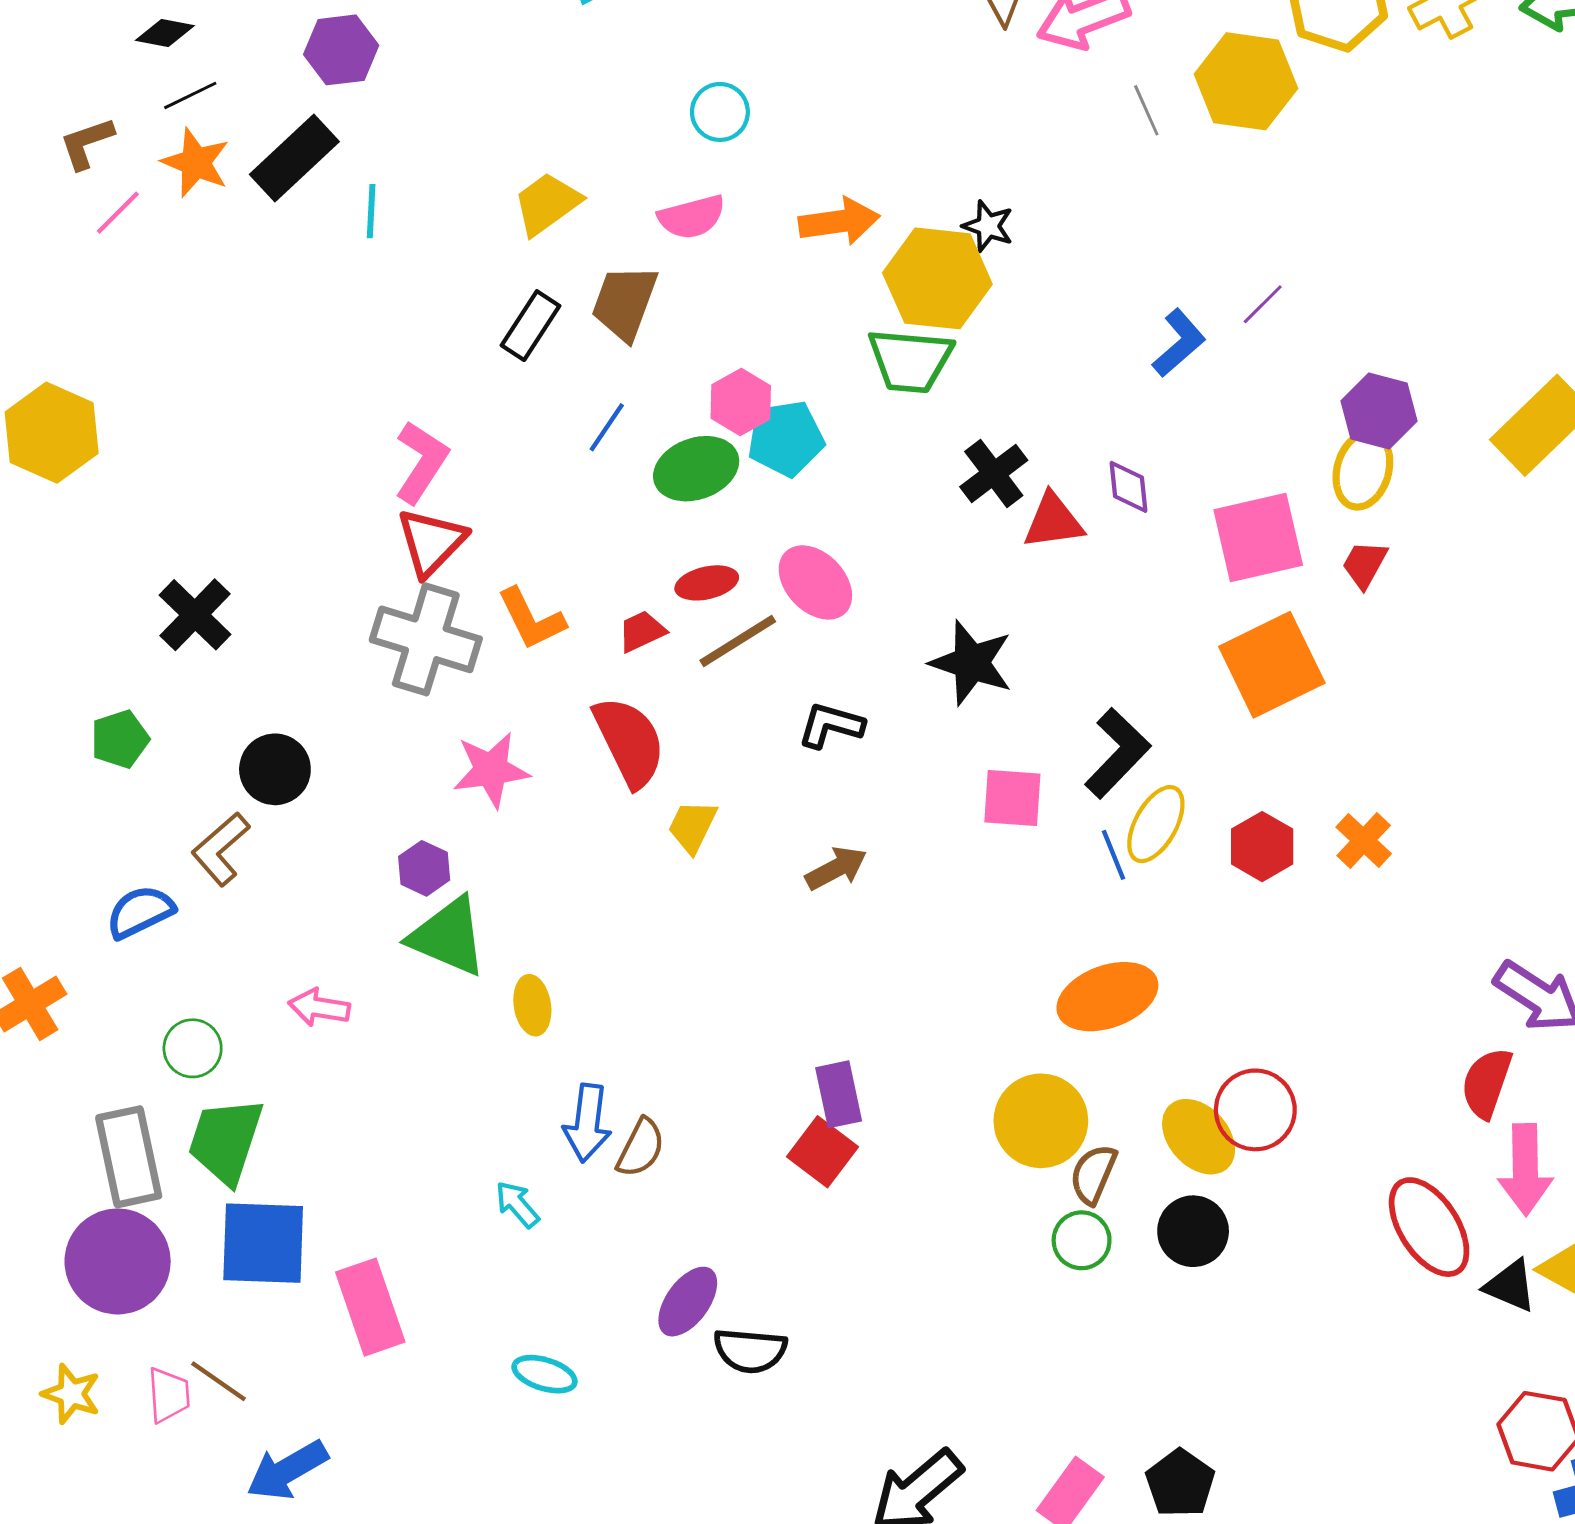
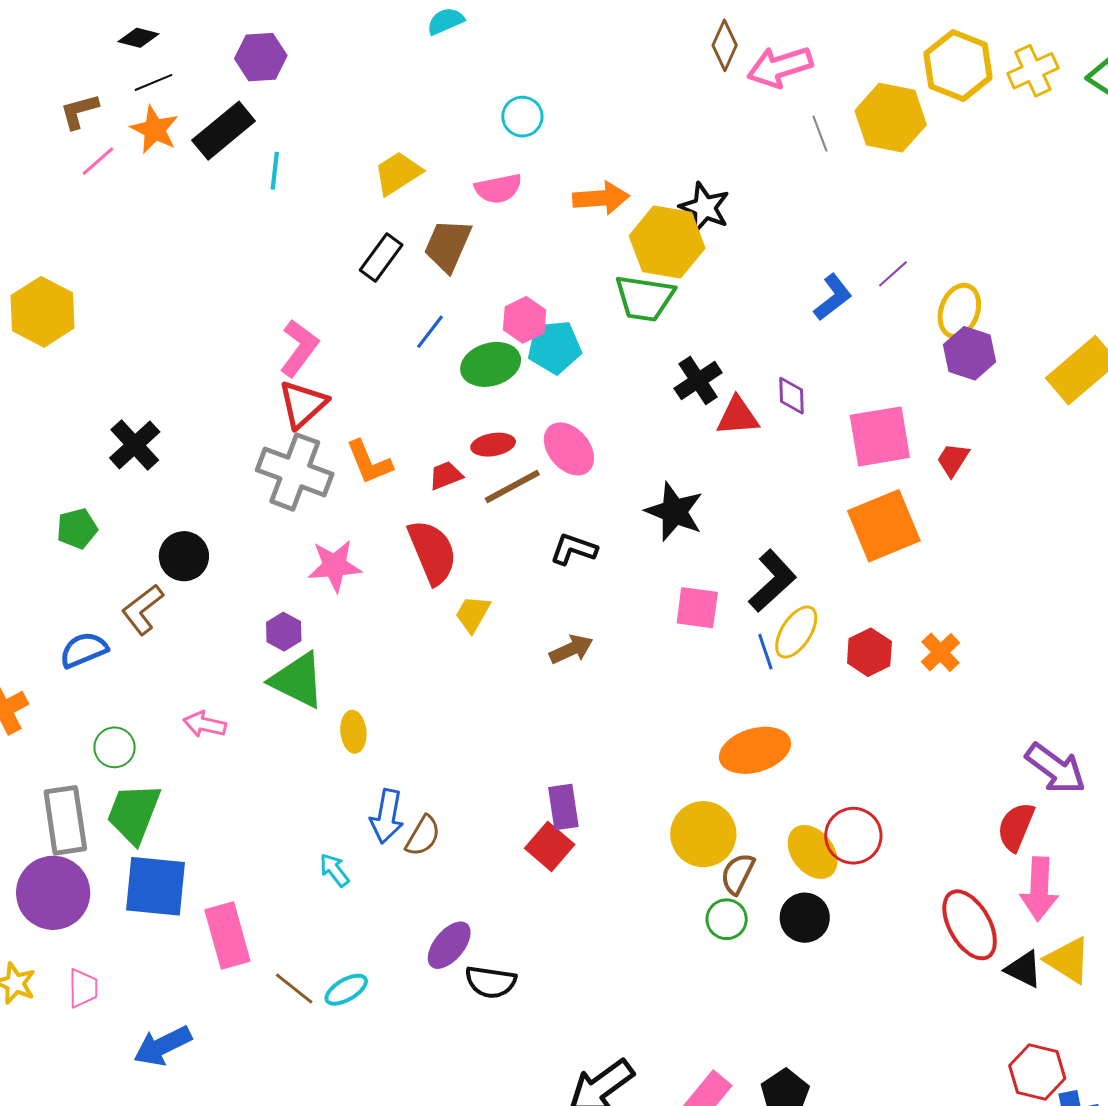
black star: (988, 226) -> (705, 208), size x1.4
yellow ellipse: (1363, 470) -> (959, 311), moved
cyan ellipse: (545, 1374) -> (346, 990), turned -51
brown line: (218, 1381) -> (294, 988), moved

